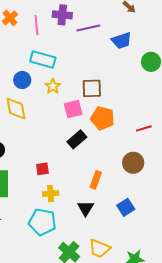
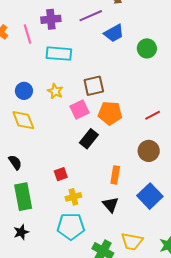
purple line: (88, 28) -> (91, 16), moved
cyan rectangle: (43, 60) -> (59, 54), moved
blue square: (126, 207) -> (150, 196), size x1.4

